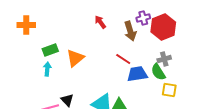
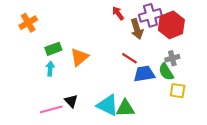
purple cross: (143, 18) -> (150, 15), size x1.5
red arrow: (100, 22) -> (118, 13), moved
orange cross: (26, 25) -> (28, 23), turned -30

